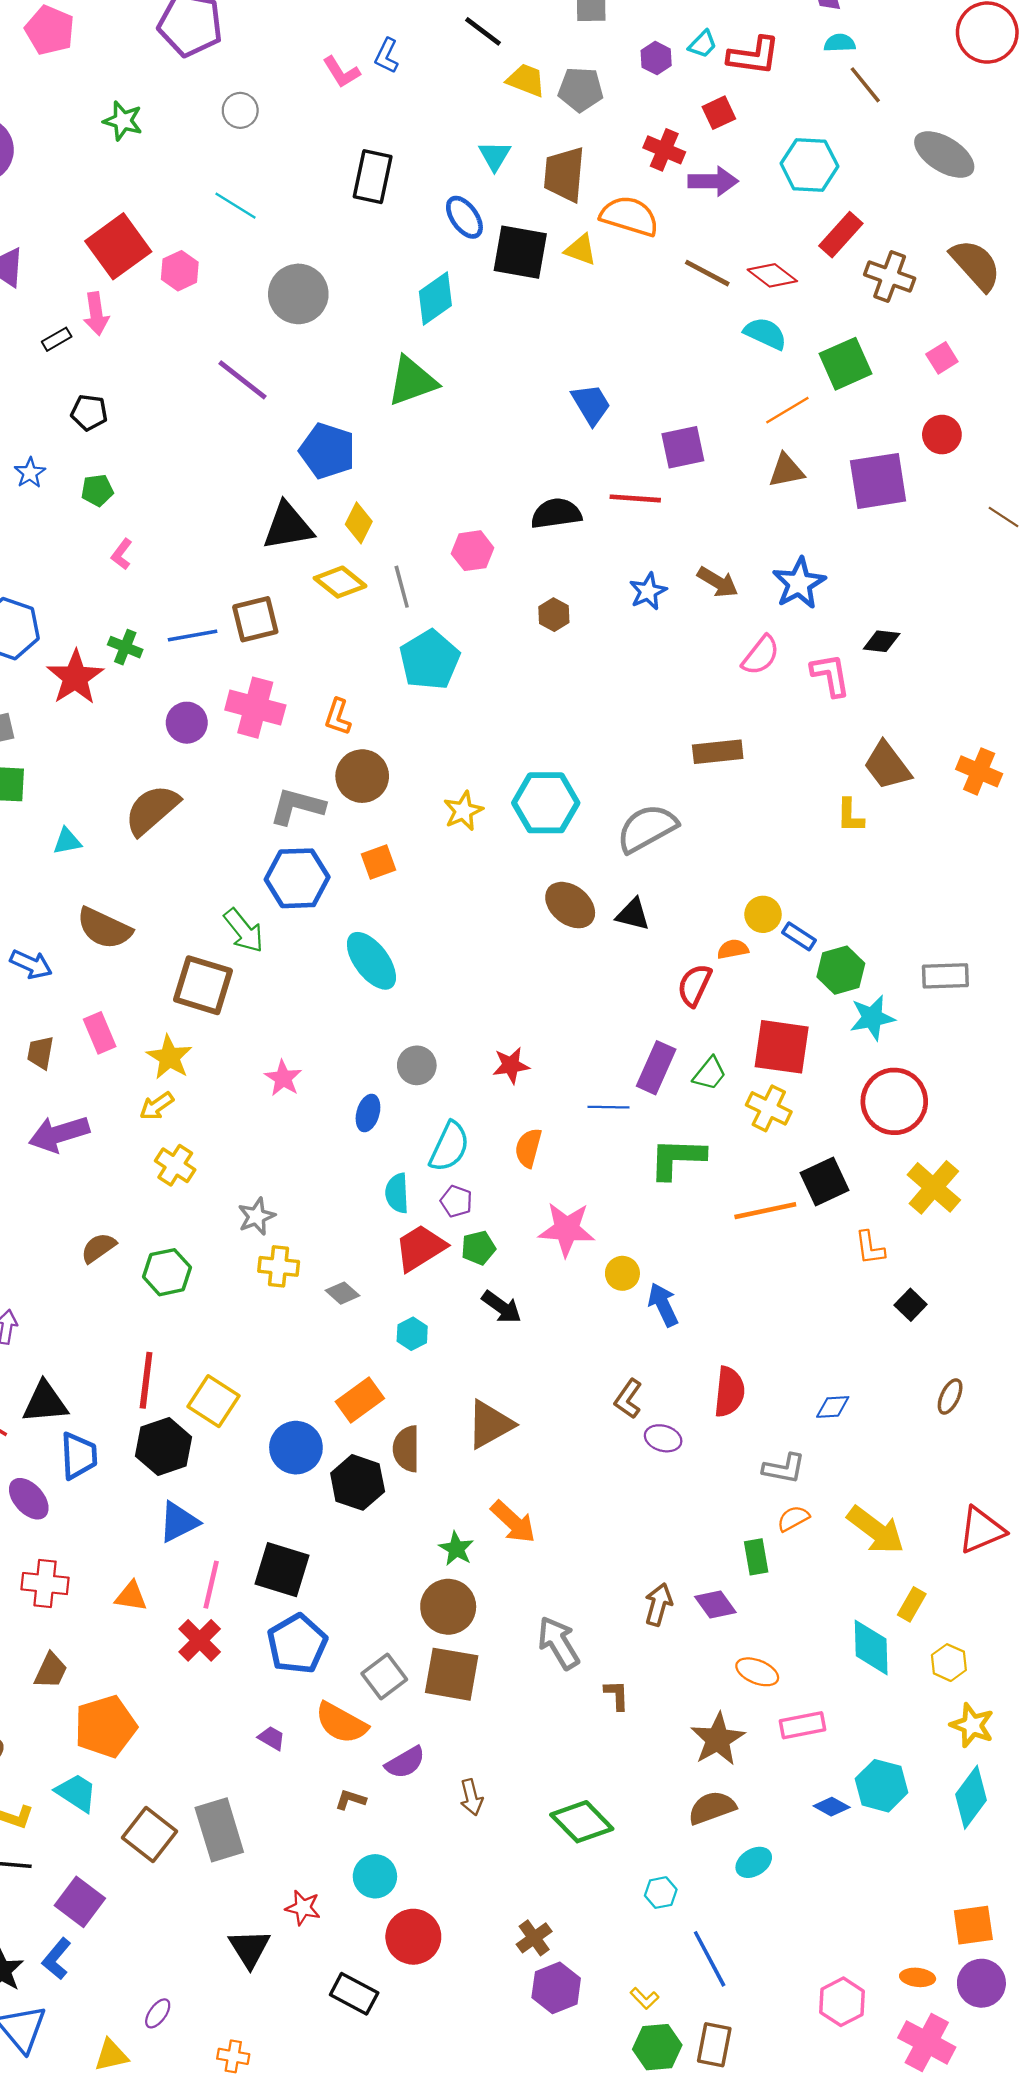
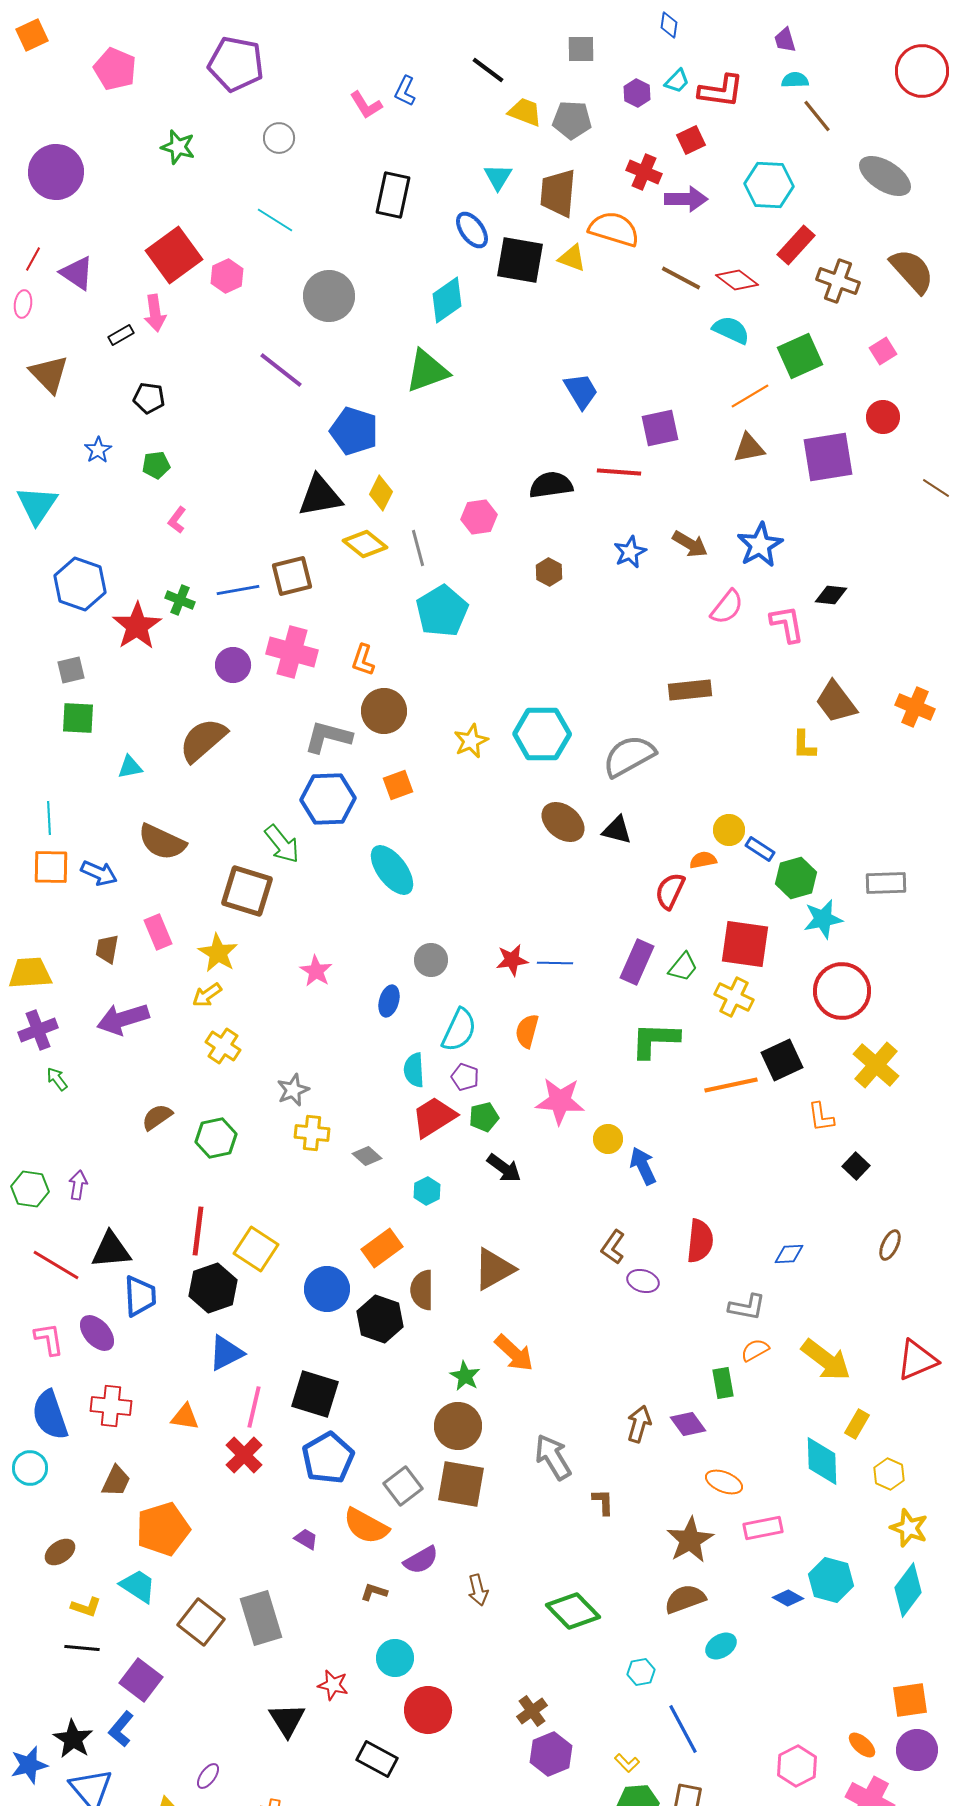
blue line: (608, 1107) -> (555, 963), moved
orange ellipse: (918, 1977) -> (862, 1745), turned 36

